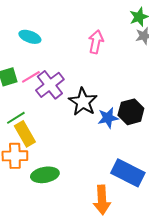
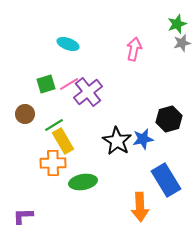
black star: (83, 102) -> (117, 141), moved
blue star: (108, 118) -> (143, 139), moved
blue rectangle: (128, 173) -> (166, 180), turned 32

